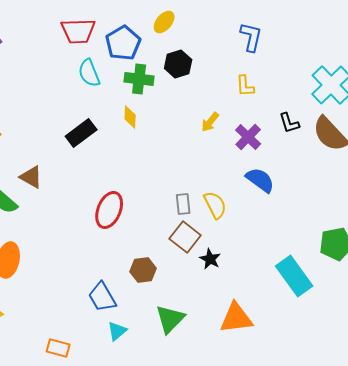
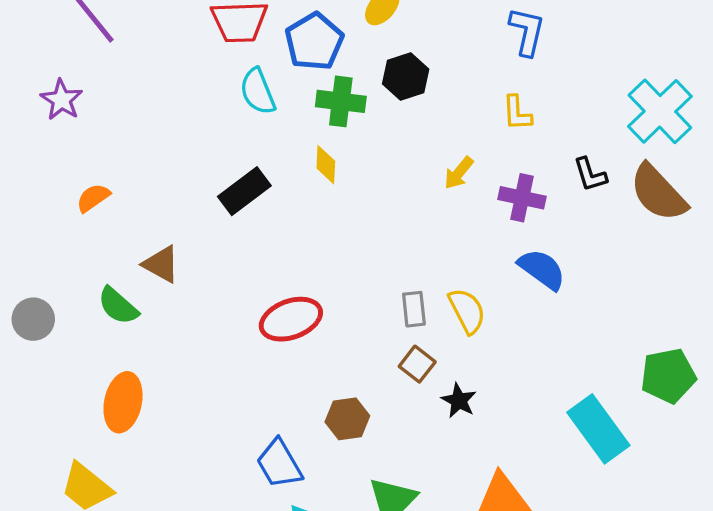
purple cross: (248, 137) -> (522, 198), turned -32
red ellipse: (109, 210) -> (291, 319), turned 48
brown square: (185, 237) -> (417, 364), size x0.7

